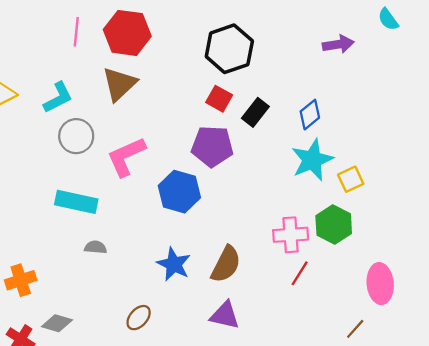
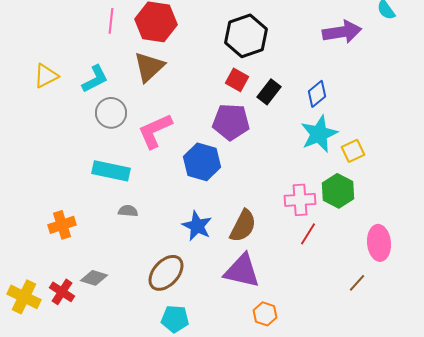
purple arrow: (338, 44) -> (342, 32), size x1.4
orange cross: (21, 280) -> (62, 225), moved
purple triangle: (225, 315) -> (242, 271), size x1.4
brown ellipse: (139, 318) -> (166, 273), size x1.6

